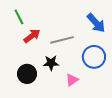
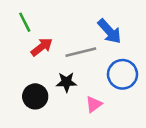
blue arrow: (96, 23) -> (109, 31), moved

